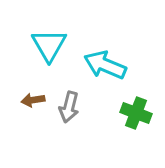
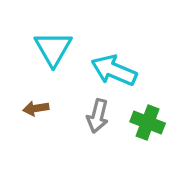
gray arrow: (69, 107) -> (98, 116), moved

